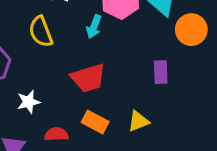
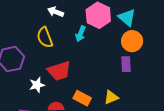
orange circle: (191, 30) -> (132, 41), moved
red trapezoid: (88, 78) -> (59, 71), moved

